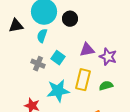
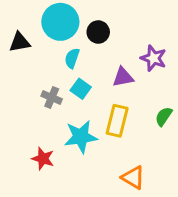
cyan semicircle: (42, 36) -> (72, 58), moved
purple star: (108, 57) -> (153, 58), moved
green semicircle: (106, 86) -> (164, 116), moved, turned -40

